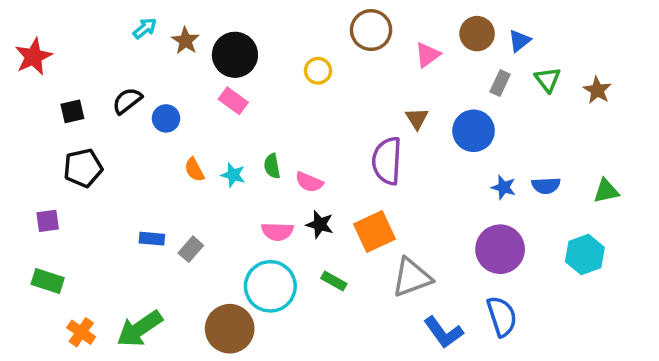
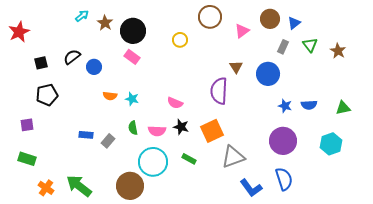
green semicircle: (272, 166) -> (133, 128), moved
orange semicircle: (194, 170) -> (110, 96), turned -56
green arrow: (140, 329) -> (79, 186), turned 72

